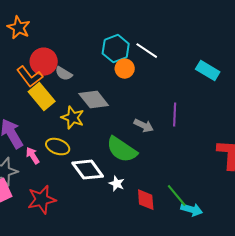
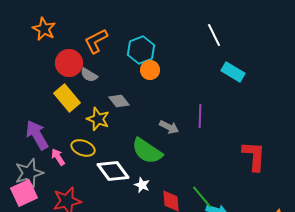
white line: (147, 51) -> (214, 35), moved, turned 30
orange L-shape: (30, 77) -> (96, 41), moved, turned 100
gray diamond: (94, 100) -> (119, 101), size x0.7

